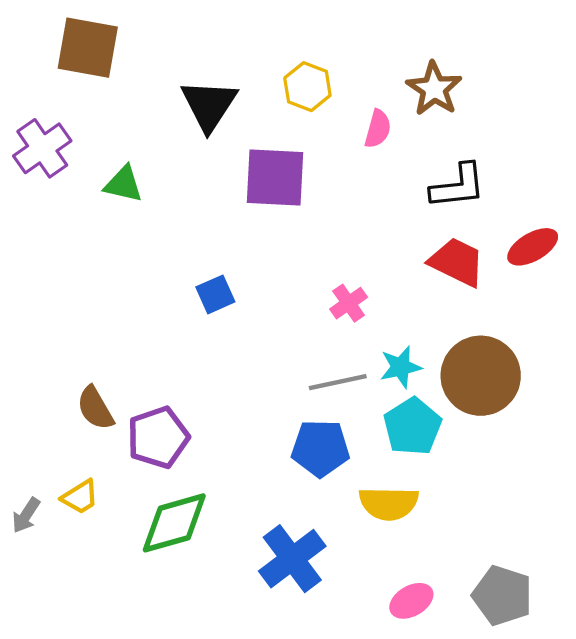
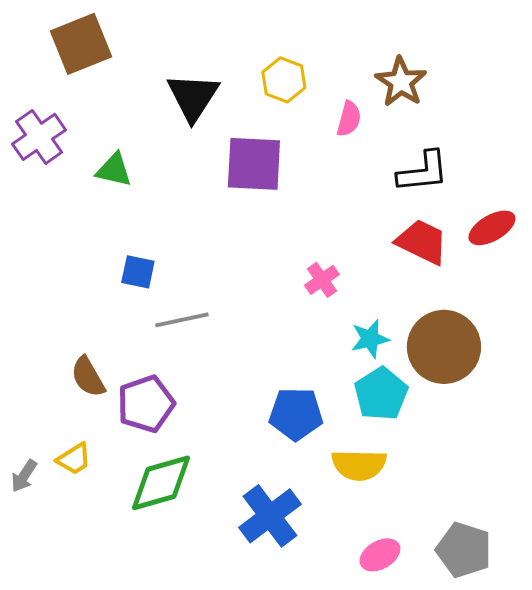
brown square: (88, 48) -> (81, 44), turned -32
blue square: (215, 294) -> (138, 272), moved, turned 36
gray line: (338, 382) -> (182, 320), moved

